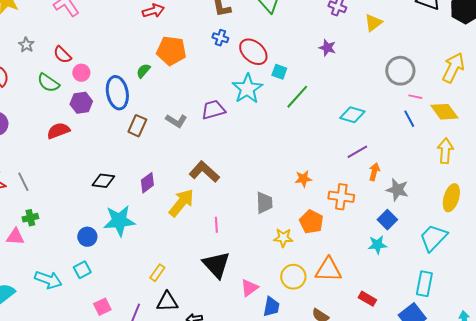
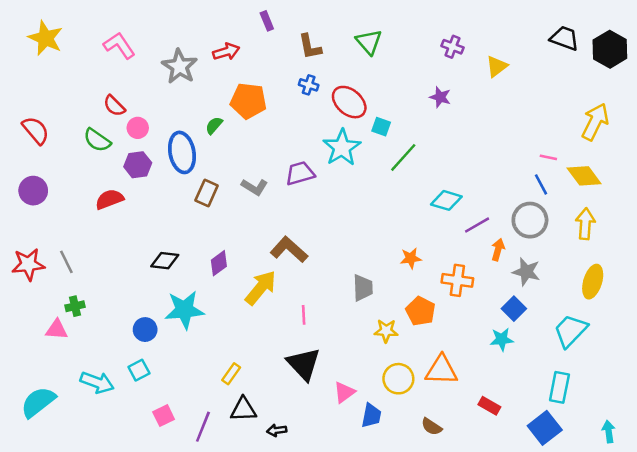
gray star: (26, 45) -> (180, 66), moved, size x1.8
gray circle: (400, 71) -> (530, 220), moved
cyan diamond: (352, 115) -> (446, 200), moved

